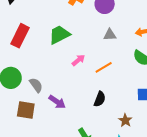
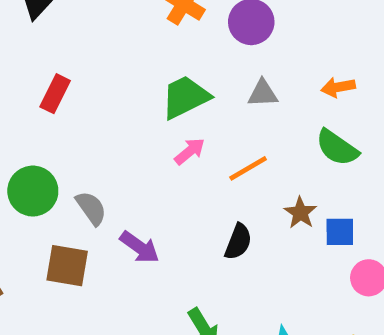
green trapezoid: (59, 35) -> (185, 97), moved
red rectangle: (20, 36) -> (55, 94), size x0.7
brown star: (125, 120) -> (300, 213), moved

